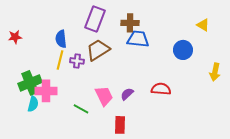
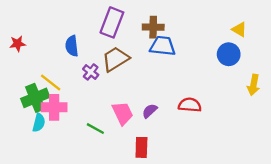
blue circle: (183, 50) -> (229, 54), moved
yellow line: (60, 60) -> (51, 83), moved, turned -66
purple cross: (77, 61) -> (91, 72), turned 32

